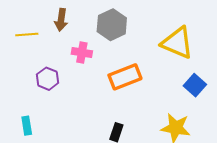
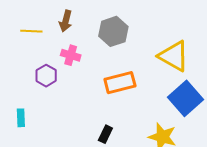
pink cross: (82, 53) -> (71, 55), moved
blue square: (195, 85) -> (186, 98), size x1.6

